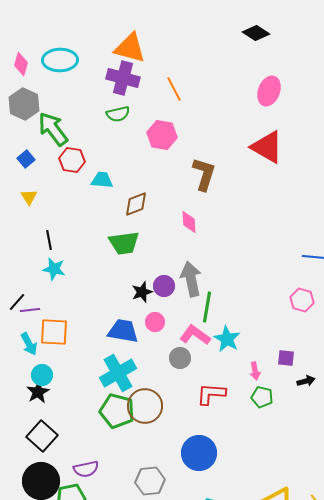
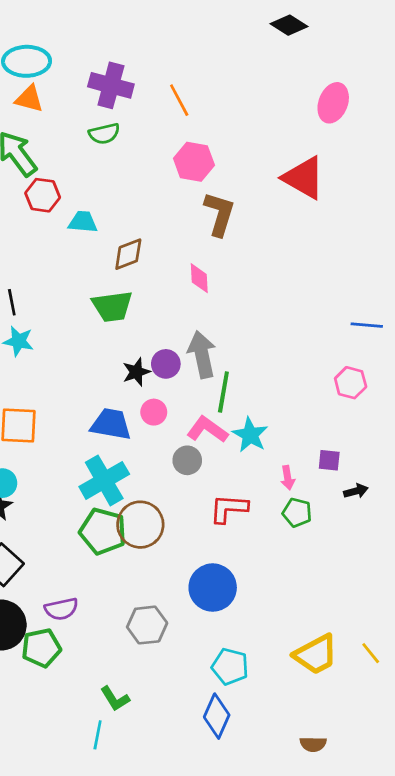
orange triangle: (130, 48) -> (29, 99), moved, size x0.7
pink ellipse: (269, 91) -> (333, 103), moved
pink hexagon: (162, 135) -> (194, 162), moved

